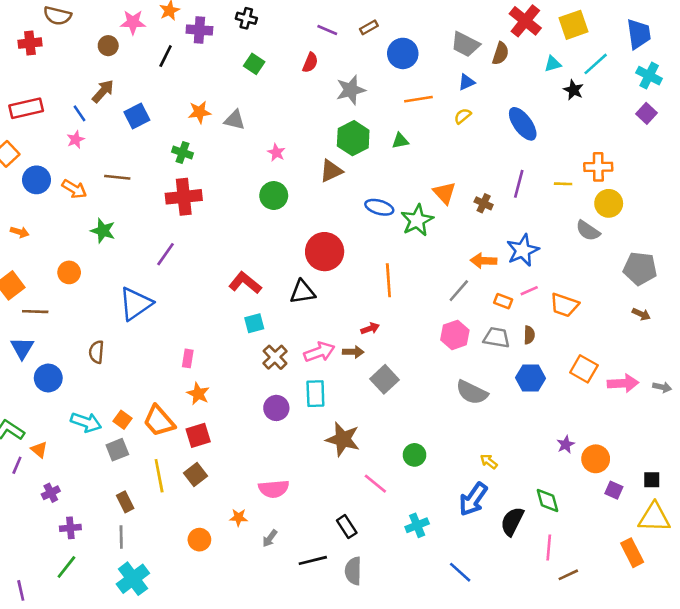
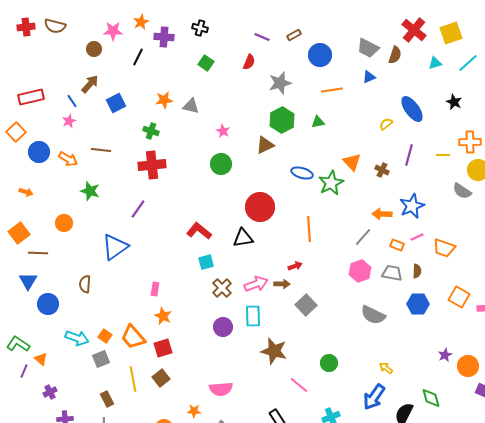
red cross: (30, 43) -> (26, 27), moved
black star: (574, 90) -> (454, 102), moved
yellow semicircle: (463, 116) -> (386, 124), moved

